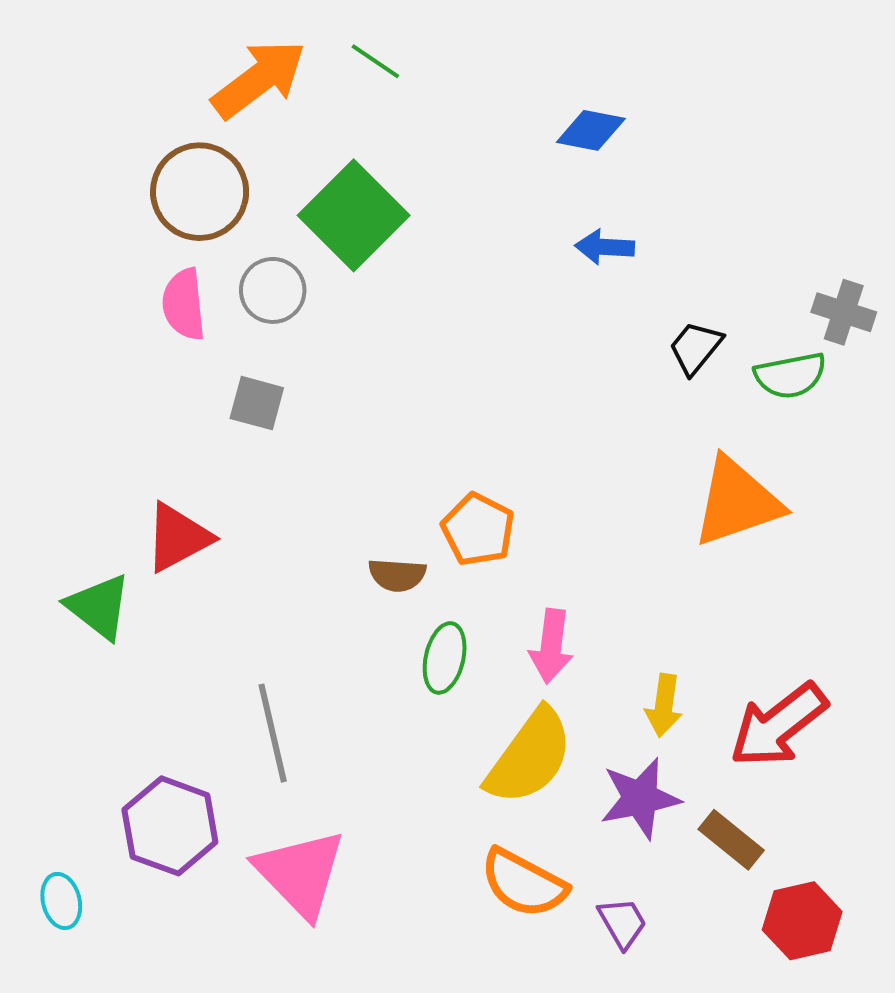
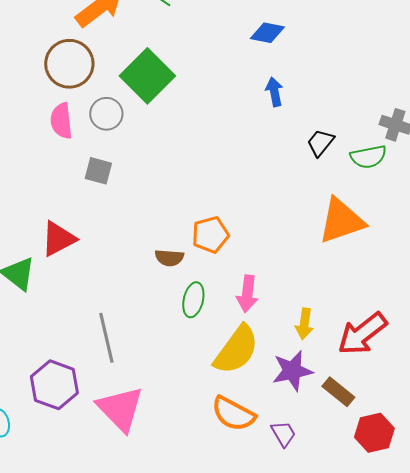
blue arrow: (605, 247) -> (274, 92), turned 76
orange pentagon: (478, 530) -> (210, 235), turned 30

